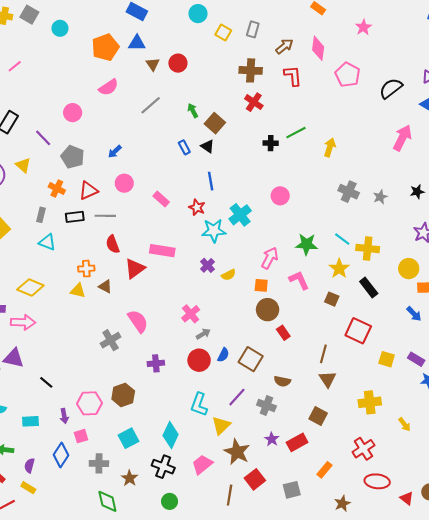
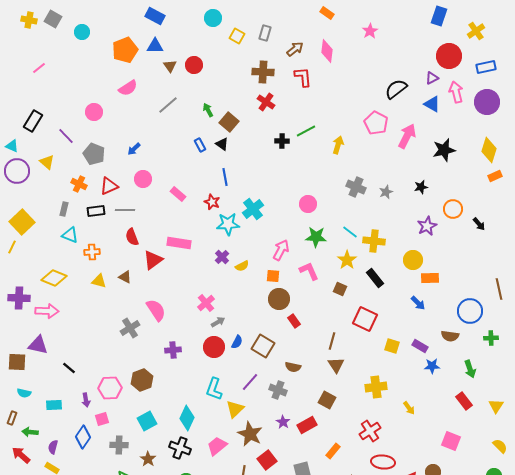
pink pentagon: (348, 75) -> (376, 123), moved
pink circle: (280, 196) -> (308, 204), moved
orange cross: (86, 269) -> (92, 252), moved

